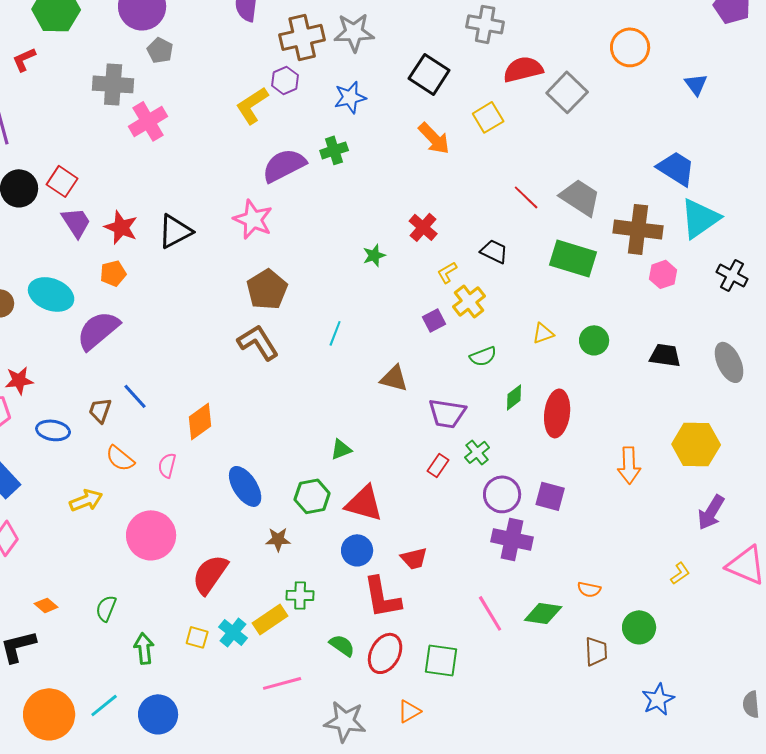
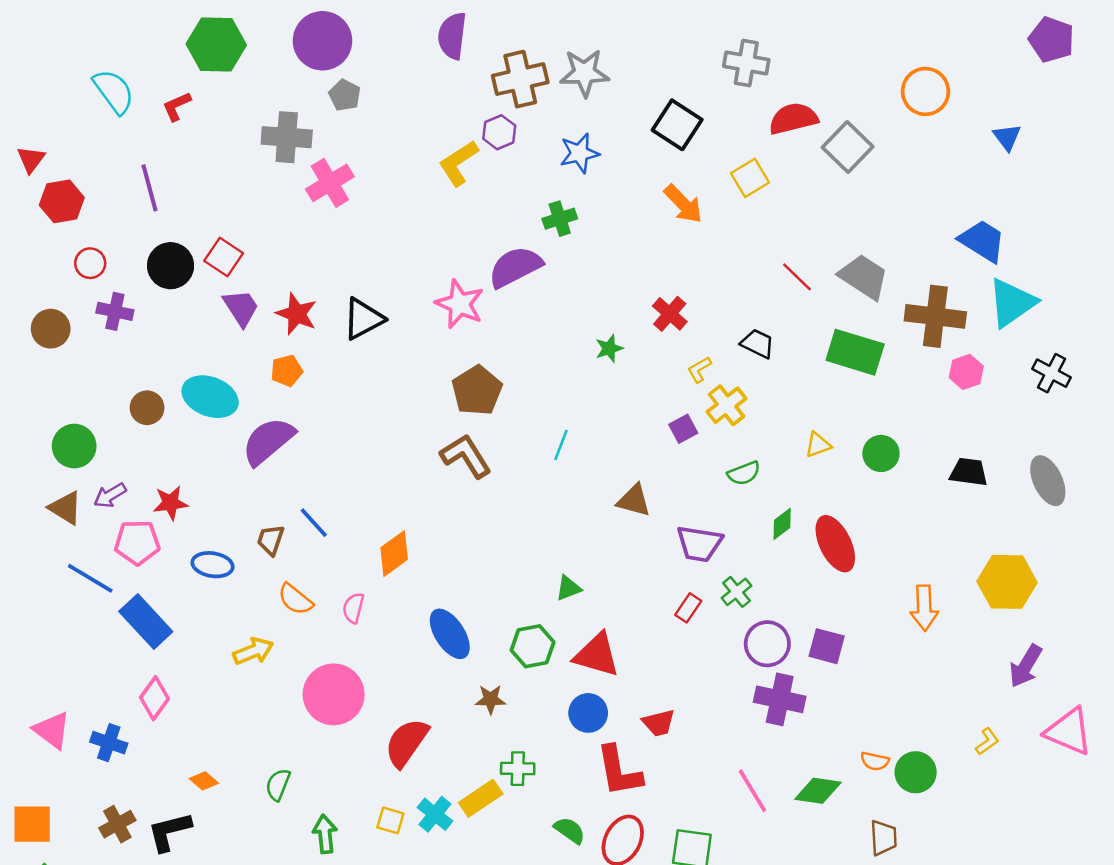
purple semicircle: (284, 165) -> (515, 267), moved
red ellipse: (557, 413) -> (835, 544), turned -33
green circle: (639, 627) -> (916, 772), moved

